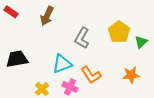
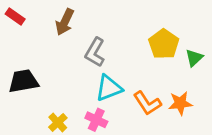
gray L-shape: (82, 38) -> (95, 52), moved
cyan triangle: (62, 64) -> (109, 88), moved
orange L-shape: (91, 75) -> (147, 103), moved

